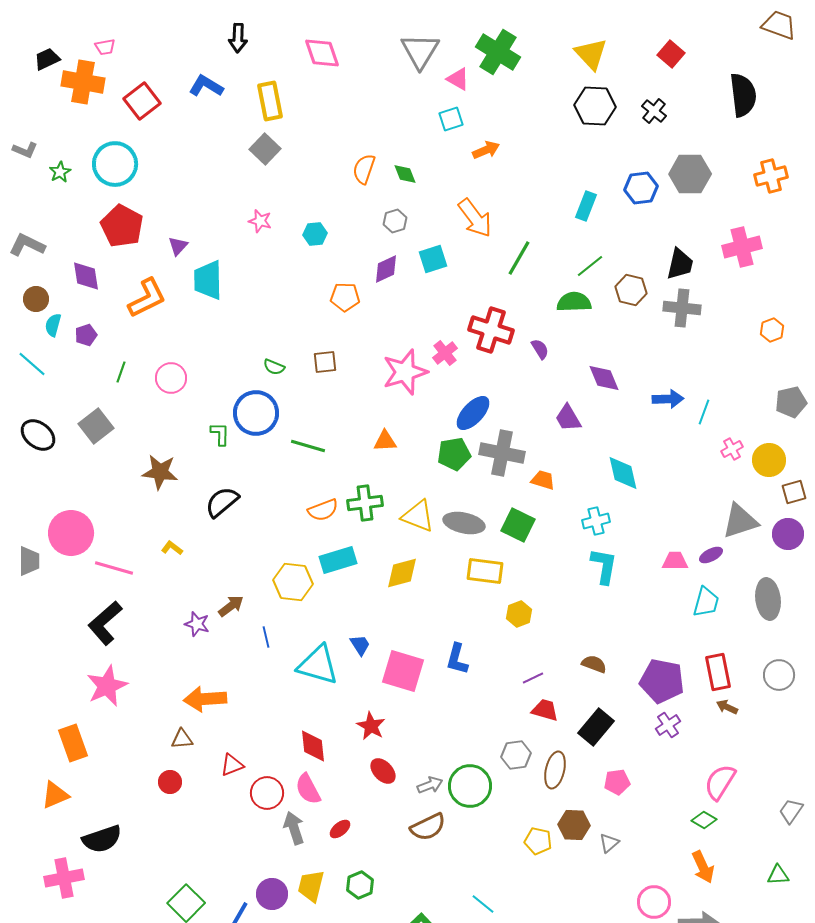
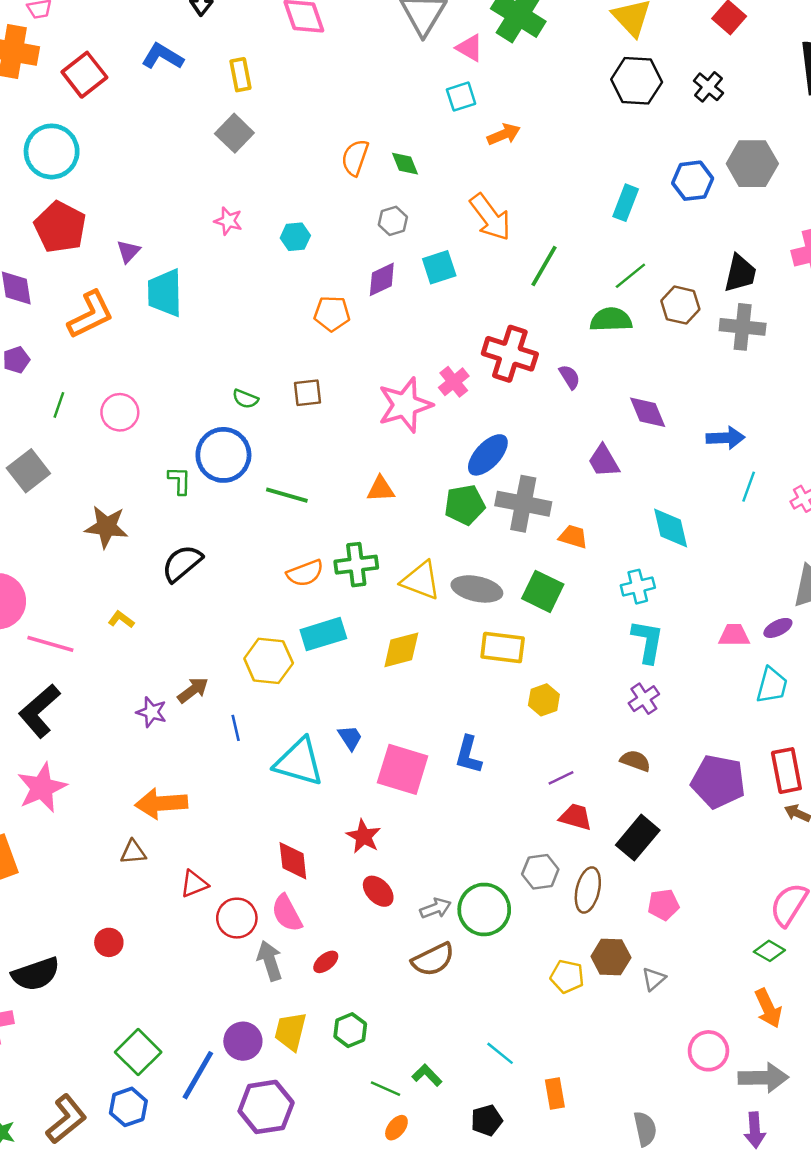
yellow rectangle: (270, 101) -> (240, 75), size x0.7
cyan line: (704, 412) -> (749, 487), moved
purple cross: (668, 725) -> (644, 699), moved
red circle: (170, 782) -> (109, 942), moved

